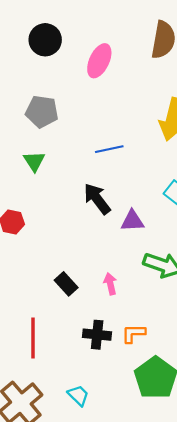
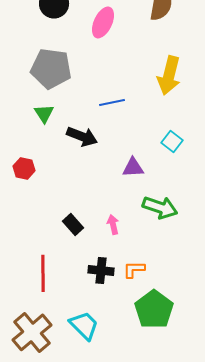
gray pentagon: (42, 112) -> (51, 68), size x1.4
black arrow: (97, 199) -> (82, 136), moved, turned 148
cyan trapezoid: (78, 395) -> (84, 325), size x1.5

